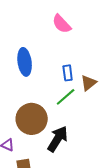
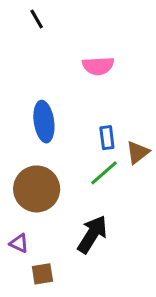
pink semicircle: (62, 24) -> (98, 66), turned -50
brown circle: (32, 119) -> (37, 189), moved

